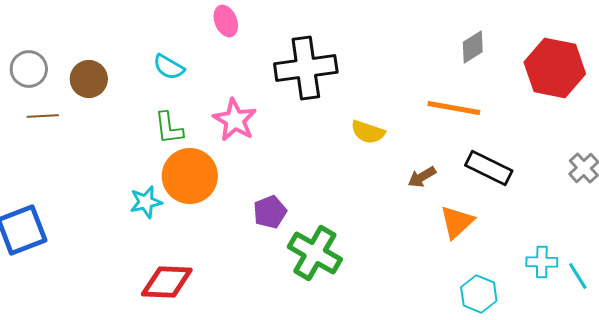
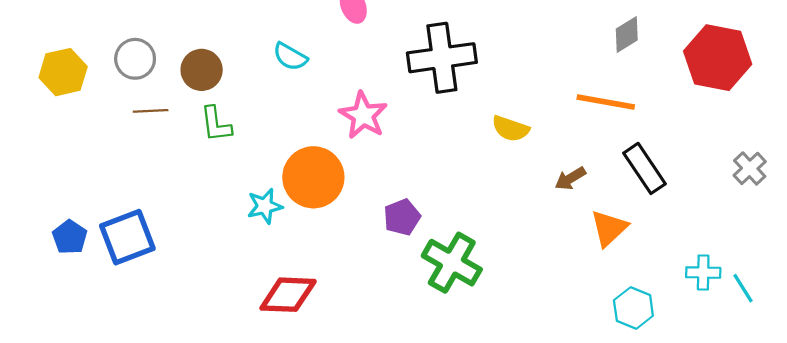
green L-shape: (169, 128) -> (216, 124), moved
black rectangle: (489, 168) -> (645, 168), turned 30

